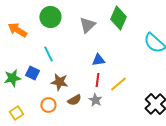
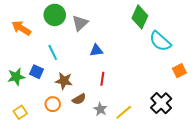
green diamond: (118, 18) -> (140, 17), moved
gray triangle: (87, 25) -> (80, 23), moved
blue triangle: (98, 60) -> (96, 50), moved
yellow line: (118, 84) -> (124, 112), moved
gray star: (95, 100) -> (100, 109), moved

